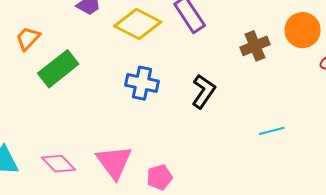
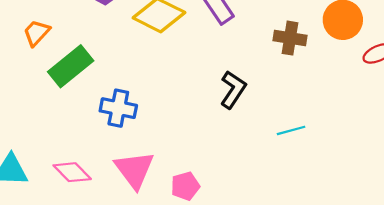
brown cross: (255, 46) -> (290, 38), turned 32
blue cross: (142, 83) -> (118, 108), moved
cyan line: (272, 131) -> (291, 130), moved

